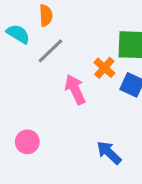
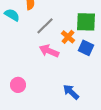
gray line: (50, 51) -> (45, 26), moved
pink arrow: (75, 89) -> (49, 51), turned -42

